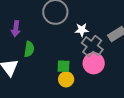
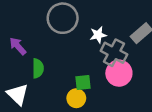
purple arrow: (16, 29) -> (18, 46), turned 140
yellow circle: (66, 79) -> (76, 98), moved

